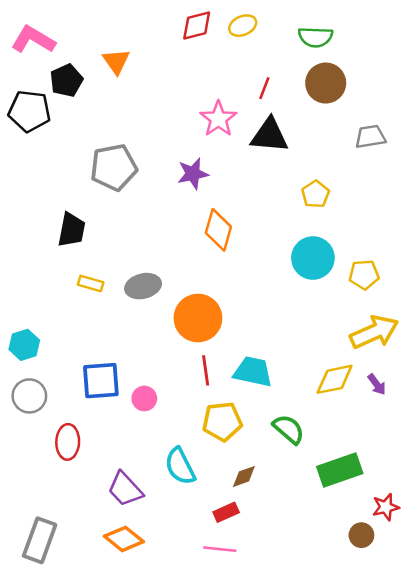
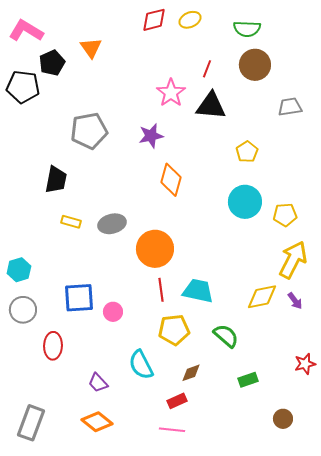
yellow arrow: (374, 332) -> (293, 260), turned -39
green rectangle: (340, 470) -> (248, 380), moved, size x0.6
purple trapezoid: (125, 489) -> (98, 383), size x0.7
red star: (386, 507) -> (305, 364), moved

